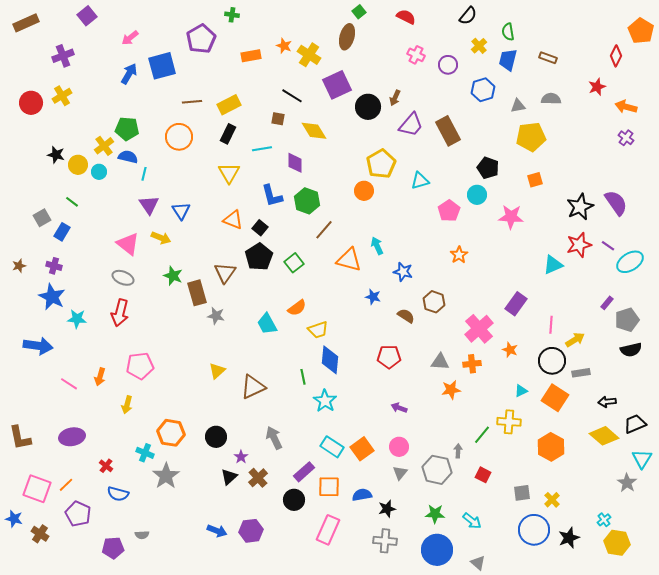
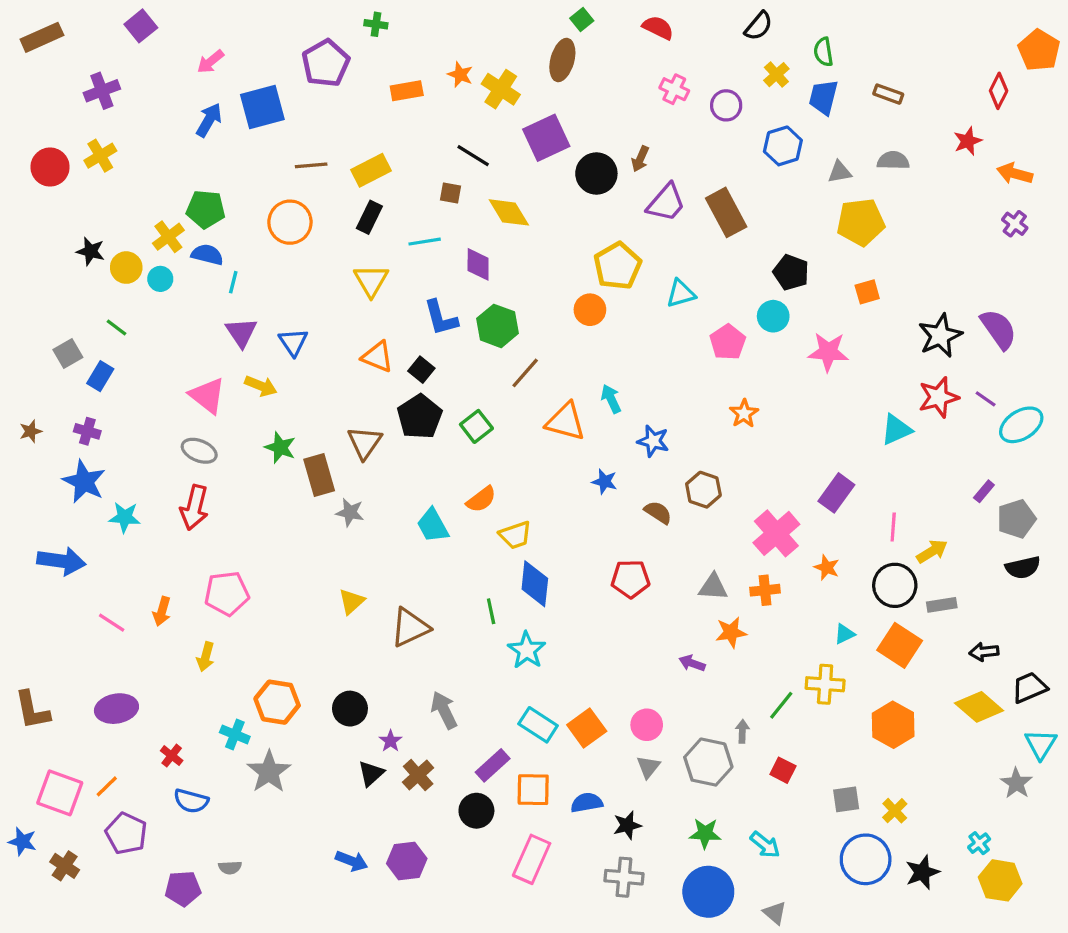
purple arrow: (399, 408) -> (692, 663), moved

